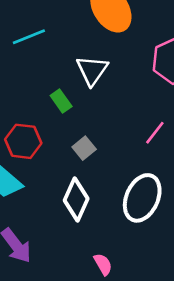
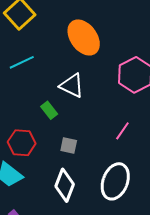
white triangle: (92, 70) -> (72, 86), turned -36
gray square: (84, 148) -> (69, 146), turned -36

